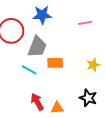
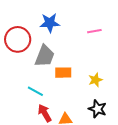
yellow star: (93, 65) -> (95, 80), moved
cyan line: (29, 70) -> (35, 91), moved

